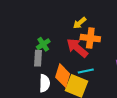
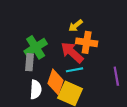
green cross: (43, 44) -> (36, 47), size x1.5
cyan line: (86, 71) -> (74, 70), moved

